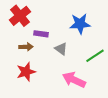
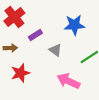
purple rectangle: (41, 34) -> (35, 35), turned -40
brown arrow: (26, 47) -> (10, 48), moved

